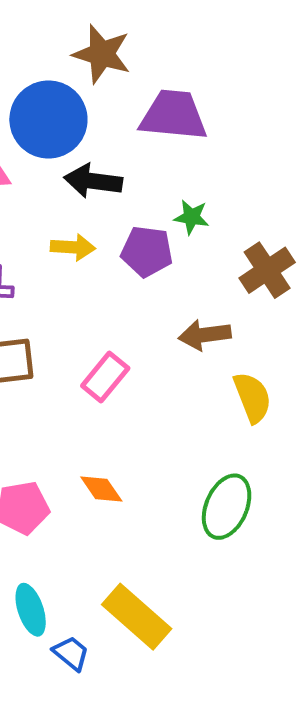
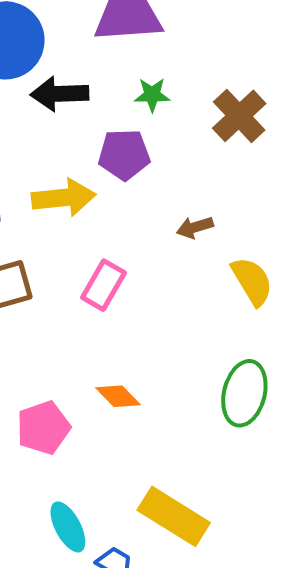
green star: (192, 217) -> (152, 95), moved
yellow arrow: (73, 247) -> (64, 198), moved, size x1.4
brown cross: (267, 270) -> (239, 116), moved
brown arrow: (205, 335) -> (195, 227), size x0.7

